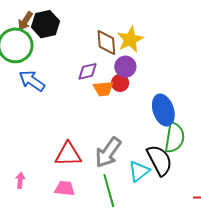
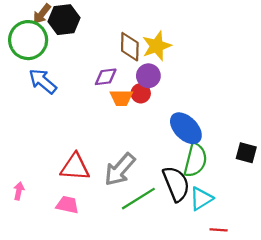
blue ellipse: (163, 110) -> (186, 128), turned -32
cyan triangle: (139, 171) -> (201, 199), moved
green line: (109, 191) -> (138, 199), moved, turned 68

